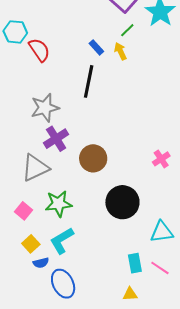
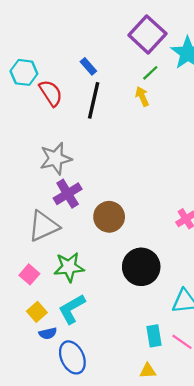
blue rectangle: (96, 47) -> (88, 66), moved
black line: (89, 81) -> (94, 100), moved

